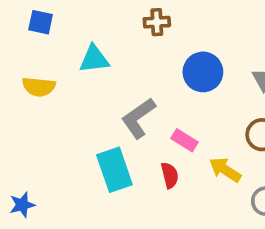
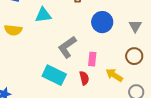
pink rectangle: (184, 140) -> (92, 59), turned 64
cyan rectangle: (114, 170) -> (54, 75), turned -45

